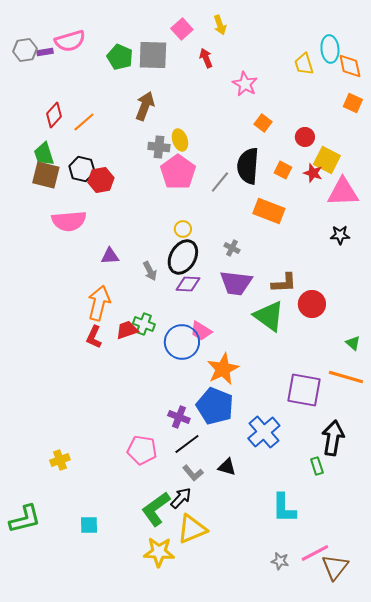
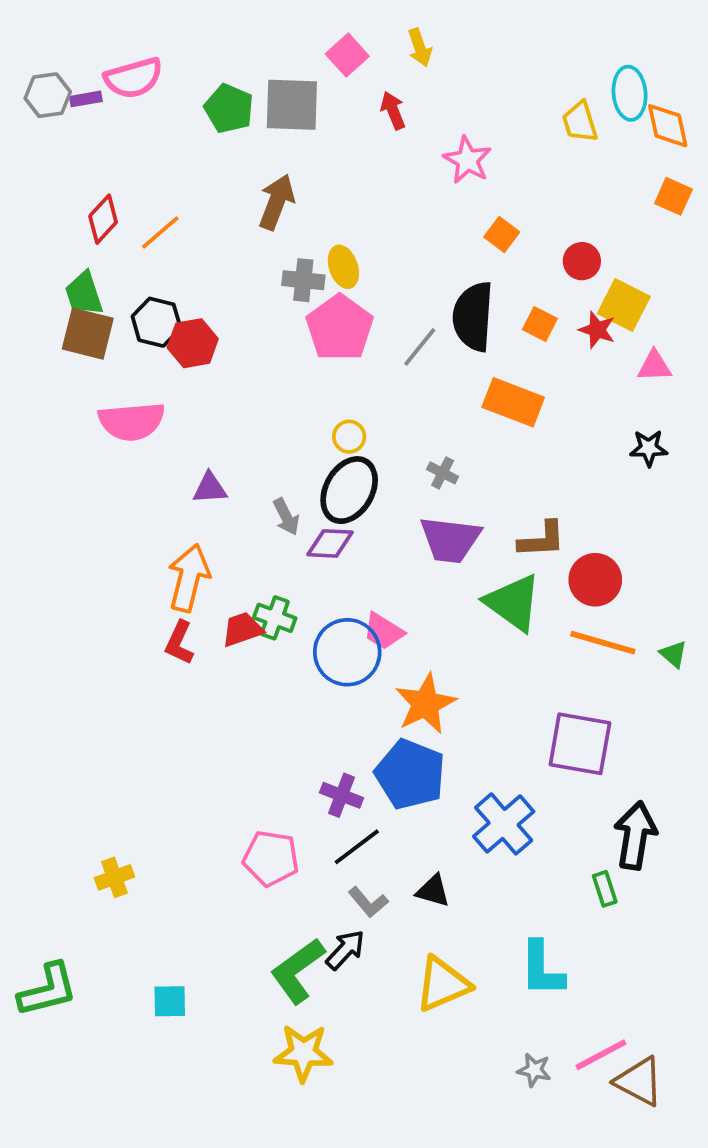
pink triangle: (343, 192) -> (654, 366), size x0.6
purple diamond: (188, 284) -> (330, 543), moved
orange line: (346, 377) -> (603, 643), moved
yellow triangle: (192, 529) -> (443, 984), moved
brown triangle: (335, 567) -> (639, 1081), turned -40

